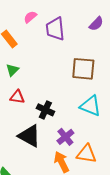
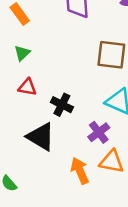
purple cross: (65, 137) -> (99, 132), moved

